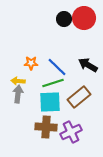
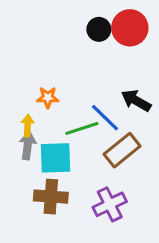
blue line: (57, 67) -> (105, 118), moved
yellow arrow: (18, 81) -> (28, 125), turned 88
cyan square: (50, 102) -> (55, 158), moved
brown cross: (46, 127) -> (51, 197), moved

